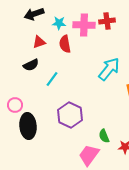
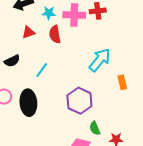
black semicircle: (31, 65) -> (12, 61), moved
purple hexagon: (70, 115) -> (79, 101), moved
black ellipse: (28, 126) -> (28, 103), moved

